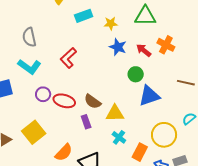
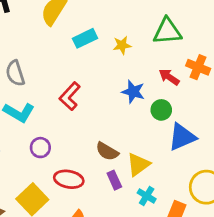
blue star: (118, 47) -> (133, 92), moved
red ellipse: (64, 101) -> (69, 179), moved
yellow triangle: (115, 113) -> (138, 164), turned -30
purple rectangle: (86, 122) -> (114, 180), moved

